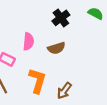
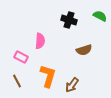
black cross: (61, 18) -> (69, 20), turned -35
brown semicircle: (56, 48) -> (84, 50), moved

